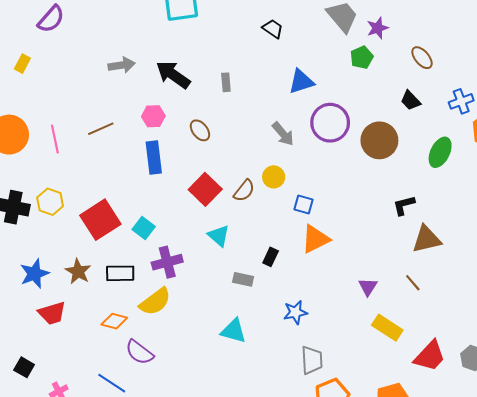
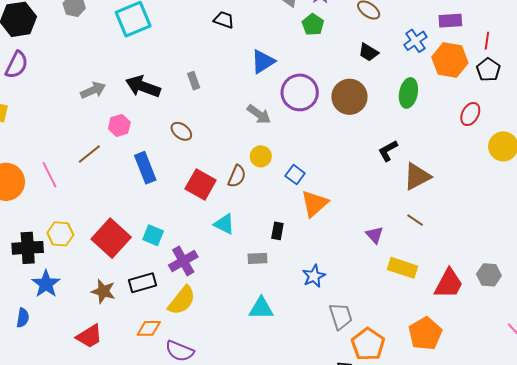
pink hexagon: (153, 116) -> (119, 125), moved
blue square: (304, 205) -> (295, 175), turned 36
blue star: (34, 274) -> (46, 284), moved

